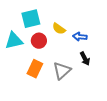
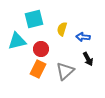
yellow semicircle: (59, 29) -> (62, 29), turned 72
red circle: (39, 41) -> (41, 49), moved

